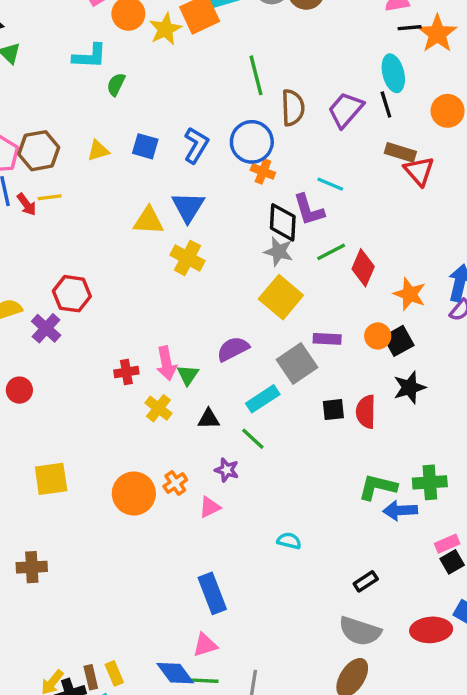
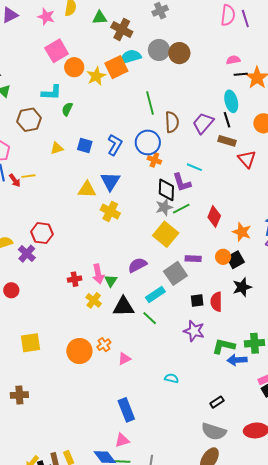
brown hexagon: (39, 151) -> (29, 120), moved
brown rectangle: (400, 152) -> (227, 141), moved
gray star: (279, 252) -> (164, 207), turned -30
green line: (331, 252) -> (181, 209), moved
black triangle: (209, 419) -> (123, 307), size x1.6
purple star: (227, 470) -> (194, 331), moved, size x1.5

